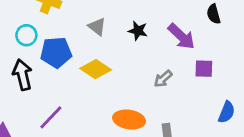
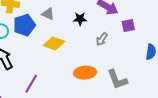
black star: (138, 31) -> (80, 19), moved
blue pentagon: (56, 52) -> (24, 25), moved

